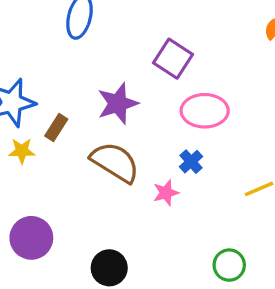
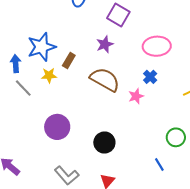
purple square: (173, 59) -> (118, 15), moved
purple star: (118, 103) -> (105, 44), size x0.7

